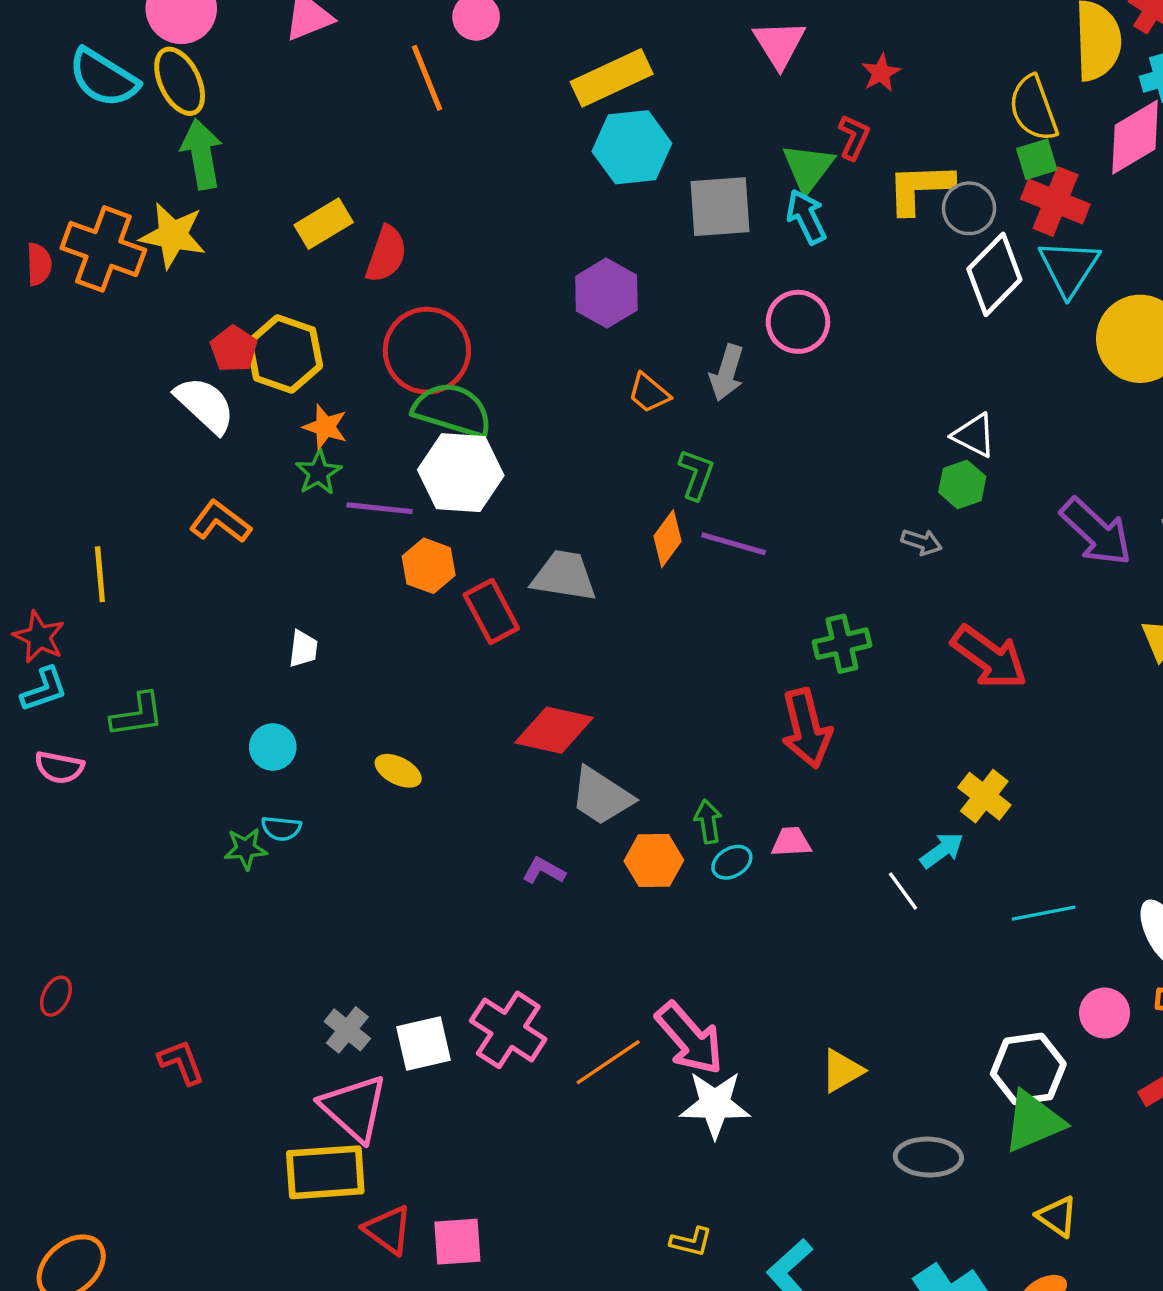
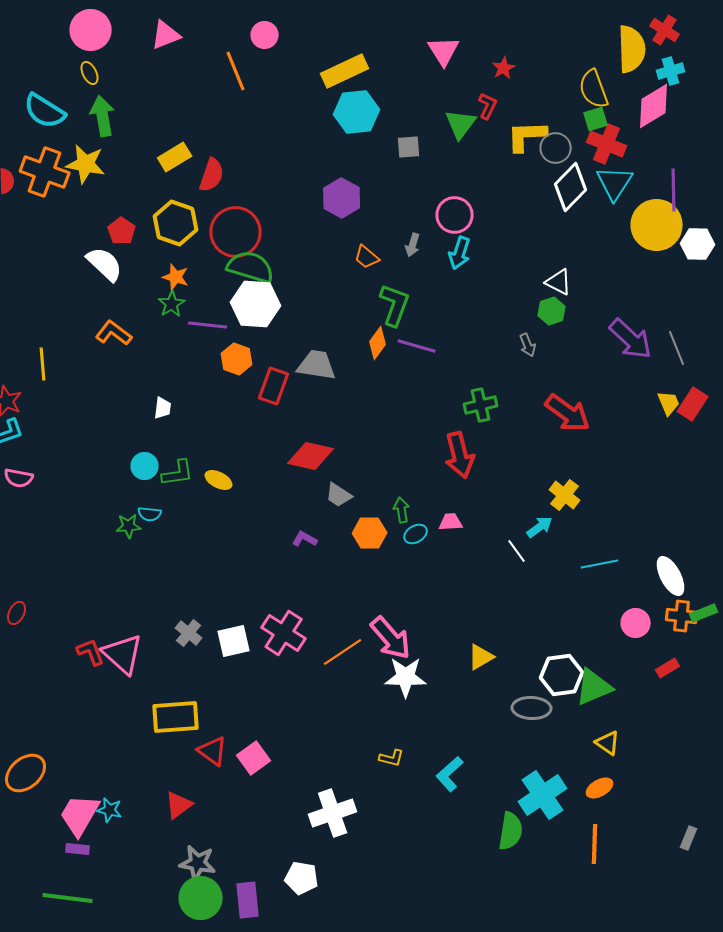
cyan semicircle: (103, 78) -> (45, 111), moved
yellow ellipse: (180, 81) -> (90, 73), size x0.6
gray square: (720, 207) -> (409, 147), size x0.6
cyan arrow: (806, 217) -> (460, 253), moved, turned -136
yellow hexagon: (285, 354) -> (176, 223), moved
gray arrow: (727, 373) -> (413, 245), size x0.7
green L-shape: (696, 474) -> (395, 305), size x1.4
gray arrow: (922, 542) -> (528, 345), turned 50
red rectangle: (491, 612) -> (274, 386), turned 48
green L-shape: (137, 715) -> (178, 473), moved
gray trapezoid: (601, 796) -> (339, 495), size x0.7
white hexagon: (1028, 1069) -> (562, 675), moved
pink triangle: (354, 1108) -> (123, 654), moved
pink square: (457, 1242) -> (254, 758), turned -32

